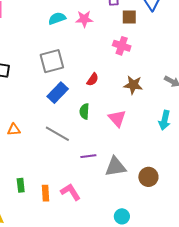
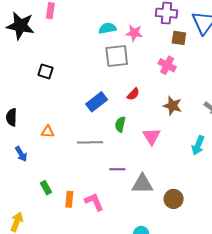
gray square: (52, 61) -> (117, 56), moved
gray line: (57, 134) -> (90, 142), turned -40
green rectangle: (21, 185) -> (46, 188), turned -32

